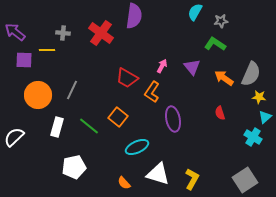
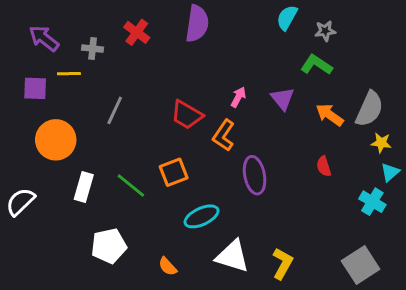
purple arrow: (15, 32) -> (44, 38), moved
red cross: (101, 33) -> (137, 32), moved, size x0.7
gray line: (72, 90) -> (115, 110), moved
orange square: (118, 117) -> (174, 172), turned 30
orange semicircle: (124, 183) -> (168, 266), moved

